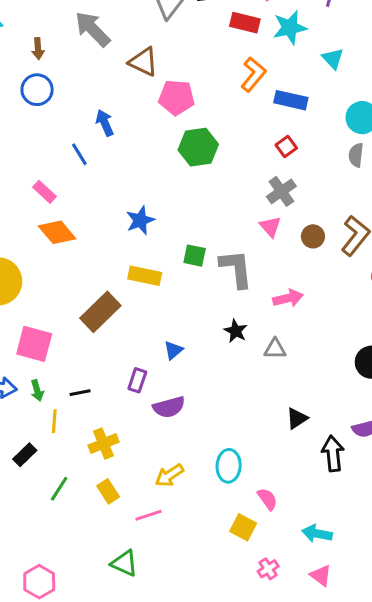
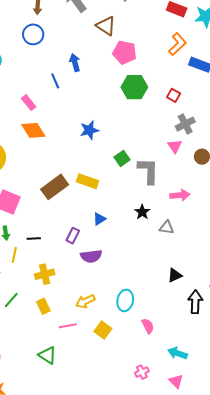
red square: (286, 147) -> (174, 95), moved, turned -32
green square: (195, 256) -> (122, 158), turned 35
yellow rectangle: (145, 276) -> (87, 181), moved
yellow square: (243, 527) -> (103, 330), moved

